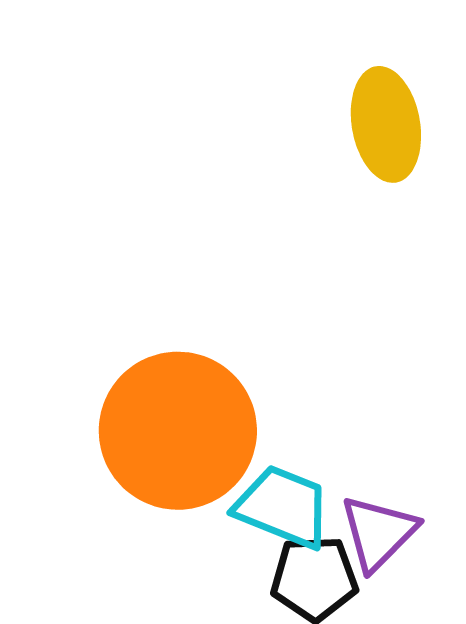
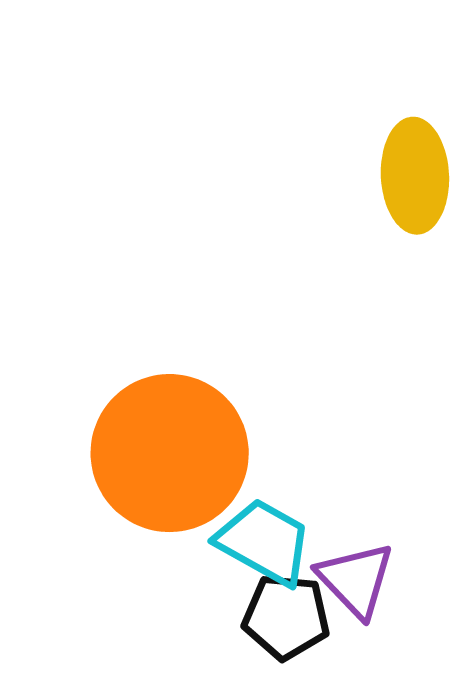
purple triangle: (378, 533) -> (356, 580), turned -36

